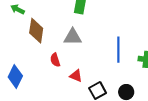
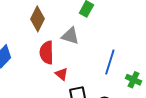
red semicircle: (55, 60) -> (47, 53), size x1.6

